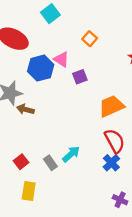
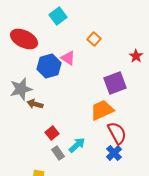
purple square: (80, 77) -> (115, 83), moved, size x1.6
orange trapezoid: (111, 106) -> (102, 110), moved
red square: (21, 162) -> (52, 133), moved

